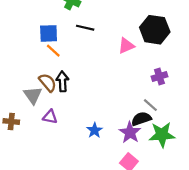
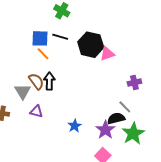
black line: (85, 28) -> (60, 37), moved
black hexagon: (155, 30) -> (91, 45), moved
green star: (162, 135) -> (133, 134), turned -30

